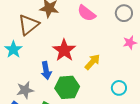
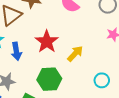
blue arrow: (46, 70) -> (16, 51), moved

